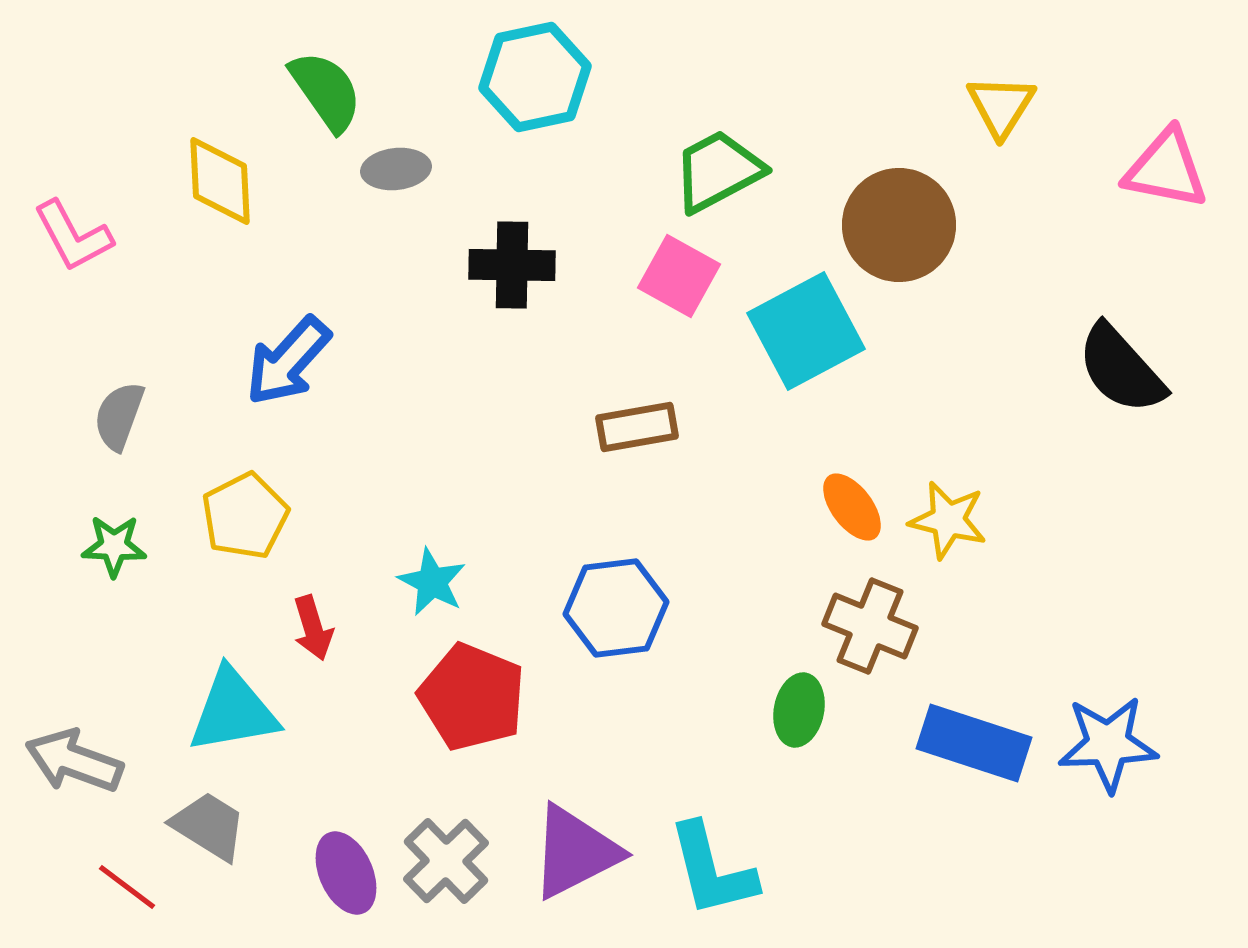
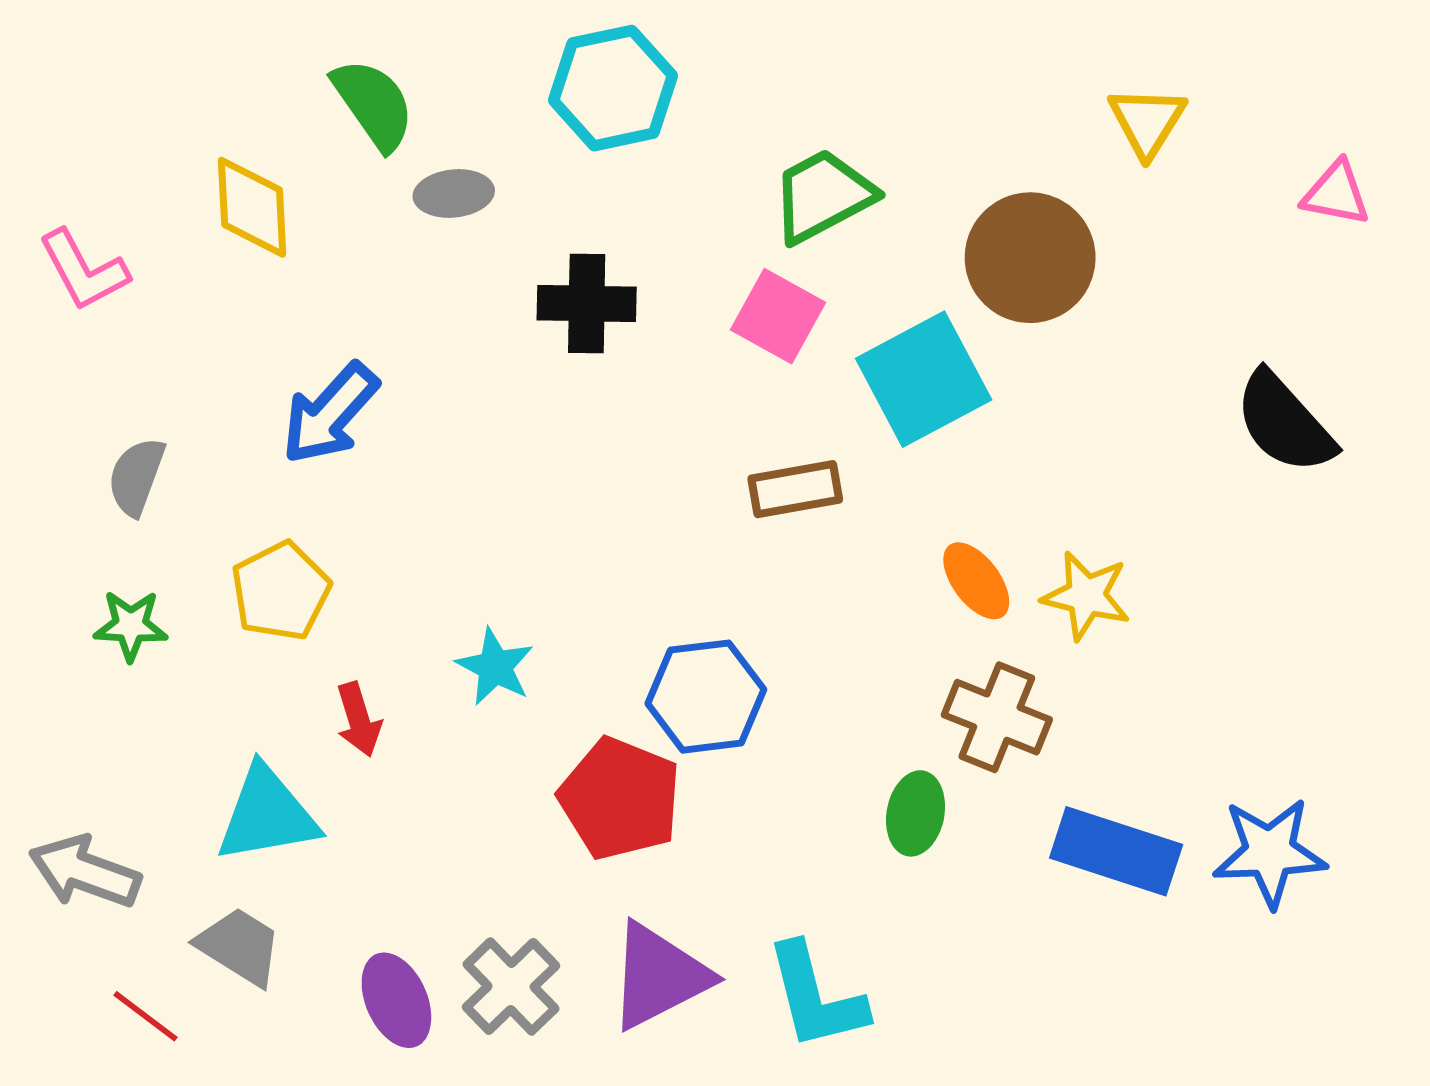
pink triangle: (1166, 169) -> (1336, 194), size x0.7
brown rectangle: (637, 427) -> (795, 489), moved
red pentagon: (472, 697) -> (620, 799), moved

